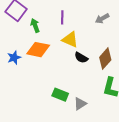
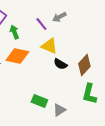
purple line: (62, 17) -> (41, 24), turned -40
gray arrow: (102, 18) -> (59, 17), moved

